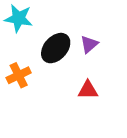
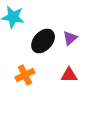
orange cross: (19, 75) -> (25, 75), moved

